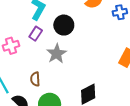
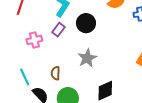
gray star: (57, 54) -> (87, 58), moved

